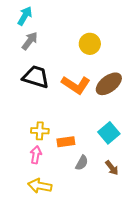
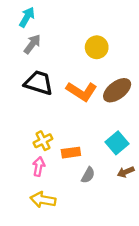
yellow cross: (40, 131) -> (43, 141), turned -30
brown arrow: (112, 168) -> (126, 172), moved, turned 105

